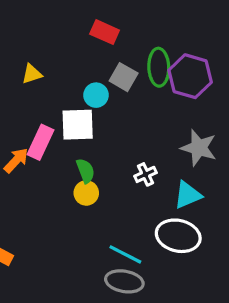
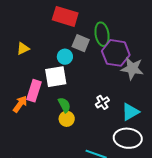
red rectangle: (105, 32) -> (65, 16), size x1.4
purple hexagon: (190, 76) -> (116, 53), moved
gray star: (199, 148) -> (132, 68), moved

